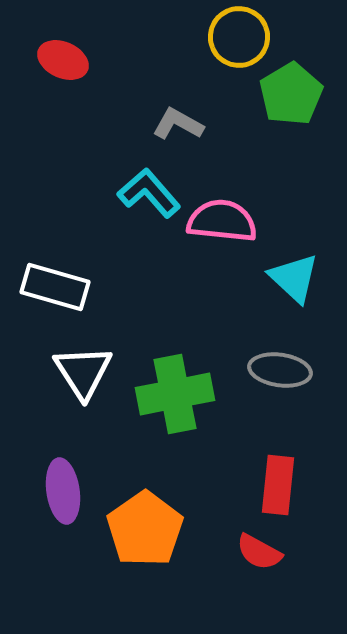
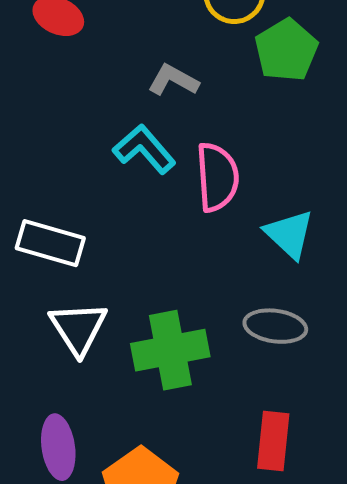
pink semicircle: (222, 221) -> (217, 177), turned 80

